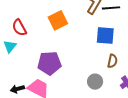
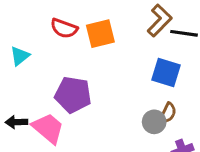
red semicircle: (19, 28) -> (64, 28), moved, turned -54
gray circle: (95, 82) -> (154, 122), moved

